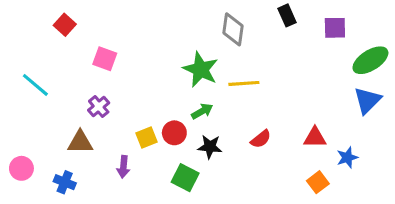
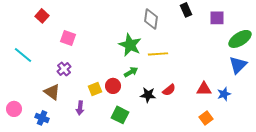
brown triangle: (80, 142) -> (52, 92), turned 36
black star: (210, 147) -> (148, 95), moved
blue star: (347, 158) -> (224, 94), moved

